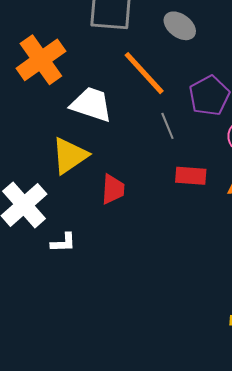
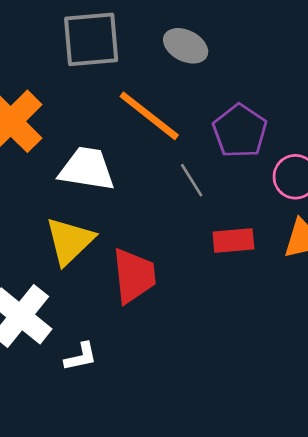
red trapezoid: (113, 189) -> (134, 276), size x1.4

